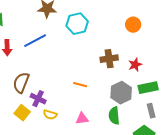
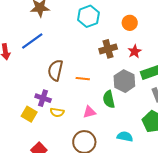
cyan hexagon: (77, 24) -> (88, 16), moved
orange circle: (133, 25) -> (130, 23), moved
brown semicircle: (21, 83) -> (55, 70), moved
green semicircle: (114, 116) -> (109, 99), moved

